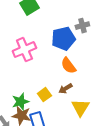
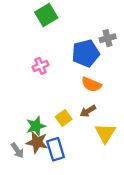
pink cross: (24, 50) -> (40, 66), size x0.6
orange semicircle: (68, 66) -> (91, 84), turned -30

